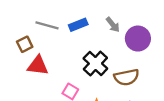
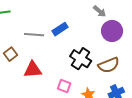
gray arrow: (113, 25) -> (100, 11), moved
brown square: (25, 44) -> (10, 54), moved

